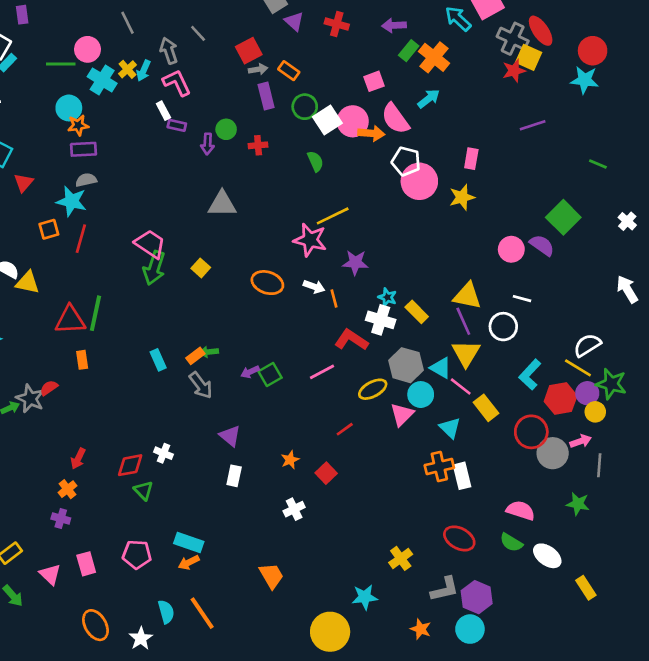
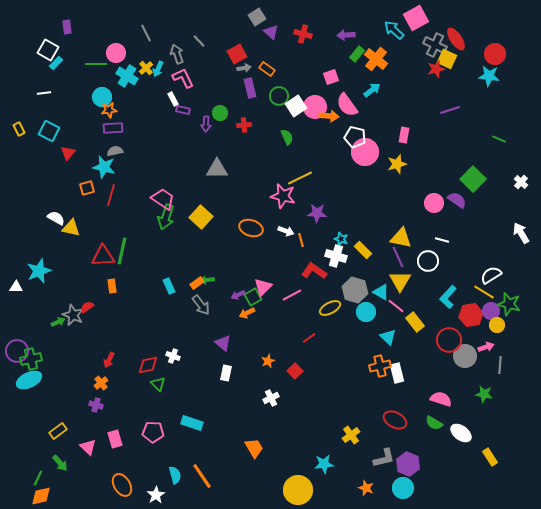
yellow square: (201, 268) -> (201, 217), size x1.6
pink triangle: (402, 415) -> (263, 287), moved
orange arrow: (189, 562) -> (247, 313), moved

